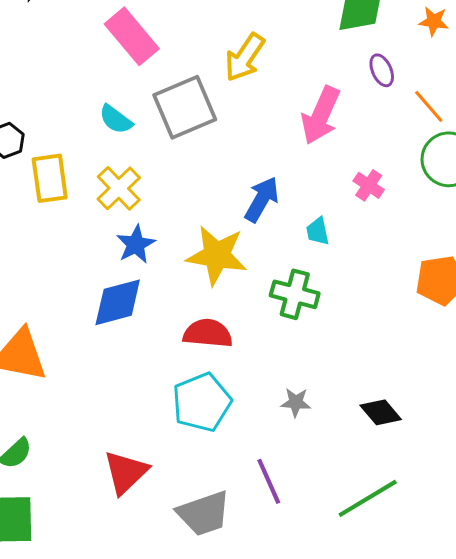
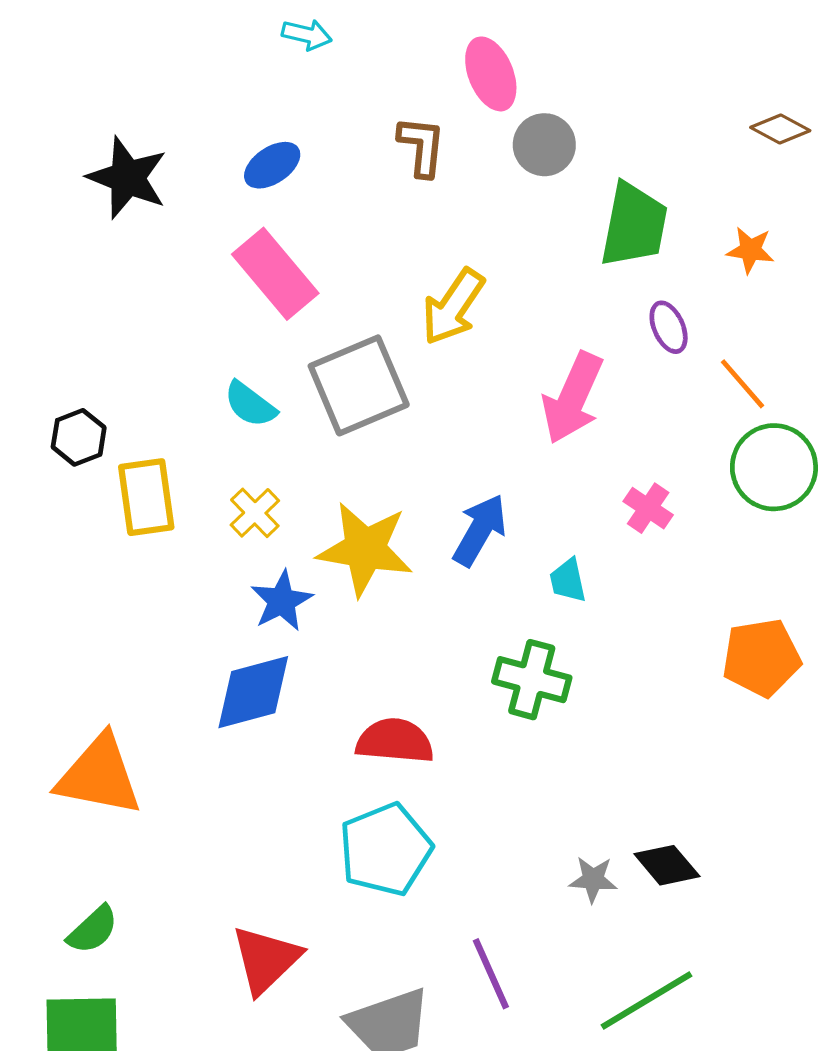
yellow cross: (119, 188) -> (255, 513), size x0.7
yellow star: (217, 255) -> (365, 549), moved
gray star: (296, 402) -> (593, 879), moved

